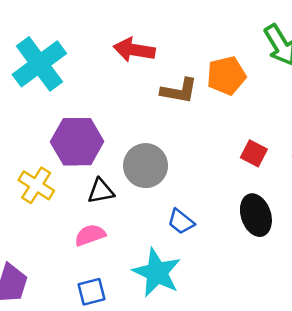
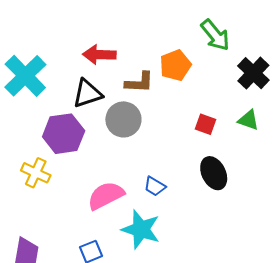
gray circle: (146, 166) -> (123, 119), moved
black triangle: (101, 191) -> (87, 94), moved, size x1.4
pink semicircle: (90, 235) -> (106, 196), moved, size x1.5

